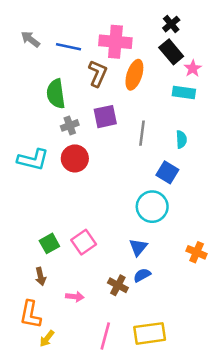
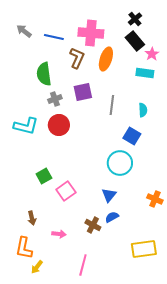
green square: (49, 243) -> (44, 176), moved
yellow rectangle: (150, 333) -> (144, 249), moved

